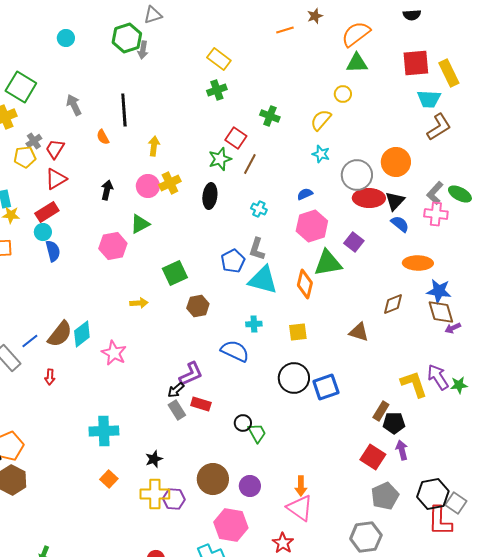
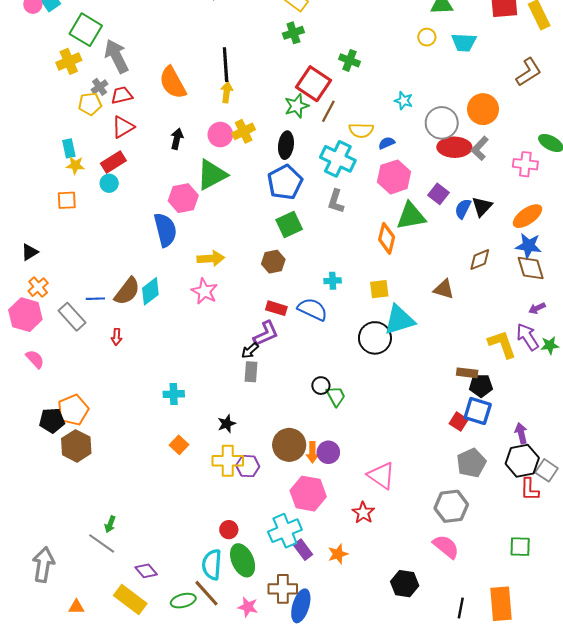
cyan trapezoid: (429, 99) -> (464, 42), moved
gray arrow: (74, 105) -> (117, 56), moved, size x1.5
black line: (124, 110) -> (226, 65), moved
yellow semicircle: (321, 120) -> (361, 130), moved, turned -130
orange semicircle: (103, 137) -> (173, 83), size x2.0
red square: (236, 138) -> (314, 84), size x1.5
red trapezoid: (55, 149) -> (122, 95), turned 45
gray L-shape: (435, 193) -> (480, 148), moved
black triangle: (395, 201) -> (482, 207), moved
cyan cross: (259, 209) -> (338, 159), size x2.0
green triangle: (140, 224) -> (212, 175), size x1.5
blue semicircle: (400, 224) -> (463, 209), moved, turned -102
blue semicircle: (53, 251) -> (165, 230), moved, size x1.5
blue pentagon: (233, 261) -> (285, 182), moved, size x1.4
orange ellipse: (418, 263) -> (527, 216), moved, turned -36
green square: (175, 273) -> (289, 225), moved
cyan triangle: (263, 280) -> (399, 320), moved, turned -32
yellow arrow: (139, 303) -> (211, 258), size x1.4
purple arrow: (453, 328) -> (537, 308), moved
blue line: (30, 341) -> (95, 299), turned 36
pink star: (114, 353) -> (204, 291), moved
blue square: (326, 387) -> (478, 411), moved, turned 36
red rectangle: (201, 404) -> (276, 308), moved
gray rectangle: (177, 410) -> (251, 372), turned 36
brown rectangle: (381, 411) -> (467, 373), turned 66
cyan cross: (104, 431) -> (174, 394), size x0.7
purple arrow: (402, 450) -> (521, 433), moved
red square: (373, 457) -> (459, 422), size x0.7
orange arrow: (301, 486) -> (312, 452), moved
red L-shape: (440, 521) -> (530, 489), size x0.7

